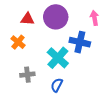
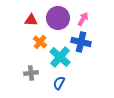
pink arrow: (94, 18) -> (83, 19), moved, turned 40
orange cross: (18, 42) -> (40, 42), moved

